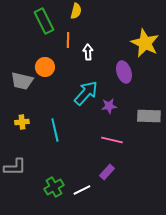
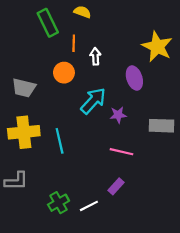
yellow semicircle: (76, 11) -> (82, 12), turned -84
orange circle: (45, 67) -> (64, 73), moved
yellow cross: (22, 122) -> (24, 132), size x2.0

